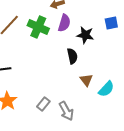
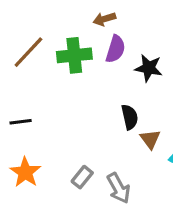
green cross: (38, 27) -> (74, 55), turned -30
black semicircle: (72, 56) -> (130, 117), moved

